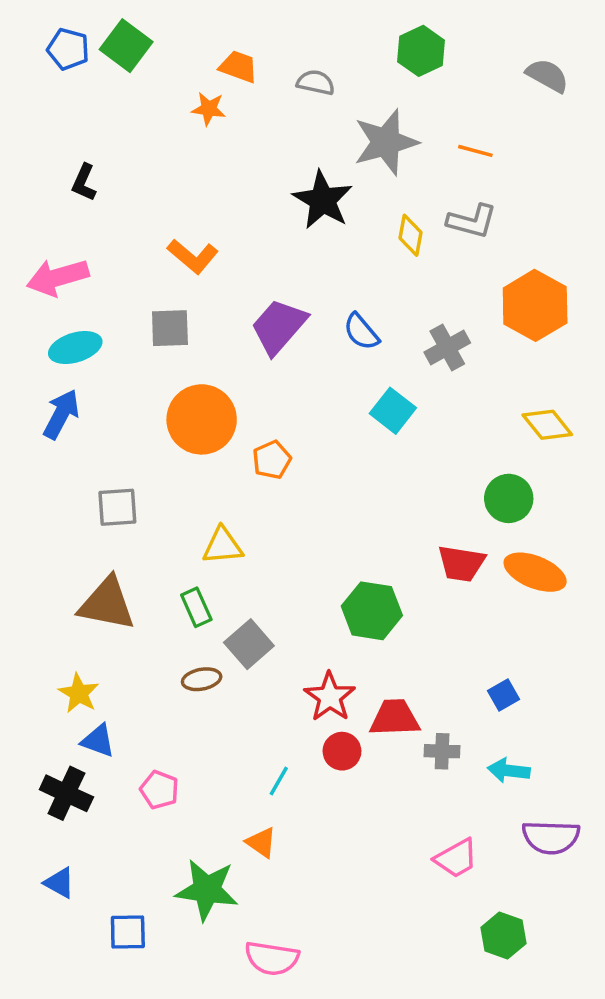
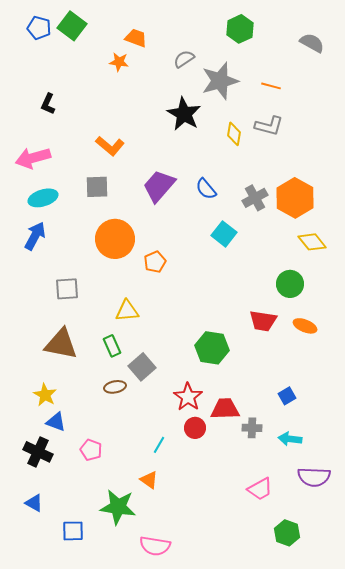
gray semicircle: (316, 82) -> (184, 59), moved, turned -45
orange hexagon: (535, 305) -> (295, 198), moved
orange ellipse: (535, 572) -> (305, 326), size x0.7

